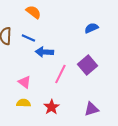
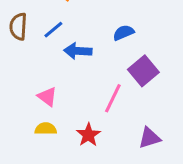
blue semicircle: (91, 28) -> (124, 33), moved
blue line: (28, 38) -> (53, 30), turned -64
pink line: (60, 74) -> (113, 98), moved

